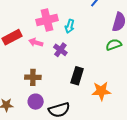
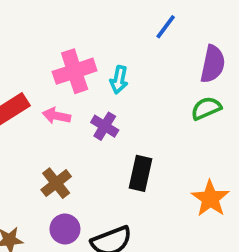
brown cross: (33, 77) -> (56, 183), turned -35
orange star: (101, 91) -> (210, 199), moved, turned -30

